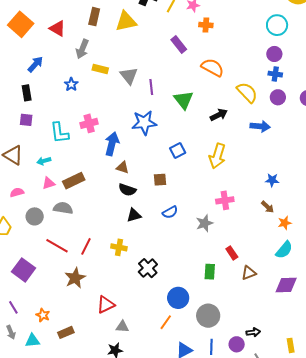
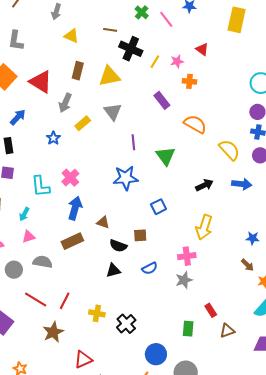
red triangle: (57, 28) -> (41, 82), size x1.4
yellow rectangle: (100, 69) -> (83, 123), turned -56
gray triangle: (129, 76) -> (113, 112), moved
black arrow: (219, 115) -> (204, 185), moved
pink cross: (89, 123) -> (70, 178), turned -30
blue arrow: (112, 144) -> (75, 208), moved
yellow arrow: (217, 156) -> (204, 227), moved
cyan arrow: (44, 161) -> (24, 214), turned -48
brown rectangle: (74, 181) -> (72, 241), moved
black semicircle: (127, 190) -> (118, 246), moved
pink cross: (225, 200) -> (187, 256), moved
yellow cross: (119, 247) -> (97, 313), moved

